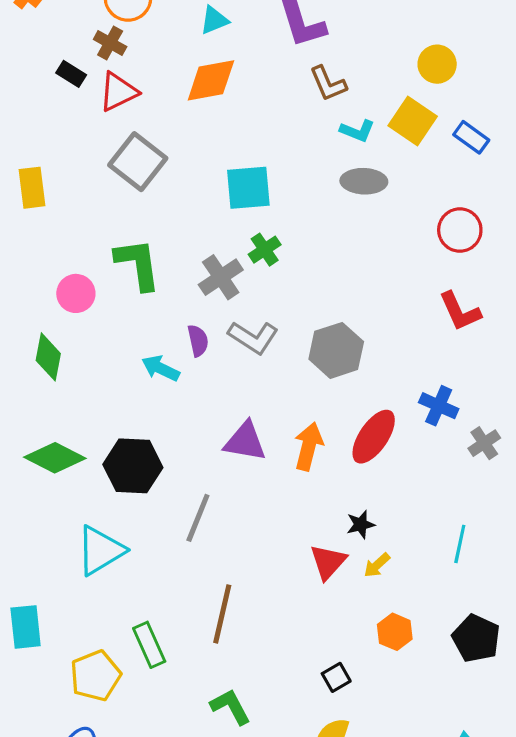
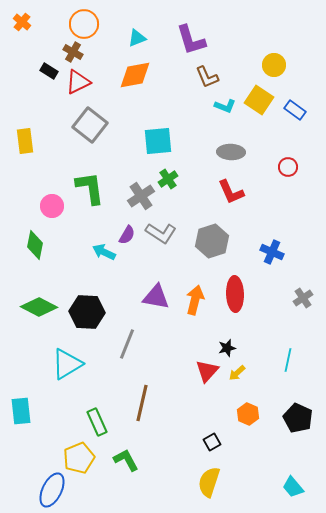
gray ellipse: (364, 181) -> (231, 152), moved
red circle: (460, 230) -> (288, 167), size x0.7
red L-shape: (460, 311) -> (231, 192), moved
purple semicircle: (198, 341) -> (127, 235), turned 42
blue cross: (439, 406) -> (272, 252), moved
red ellipse: (374, 437) -> (235, 294), turned -36
yellow pentagon: (95, 676) -> (79, 458), moved
green L-shape: (230, 707) -> (126, 460), moved

